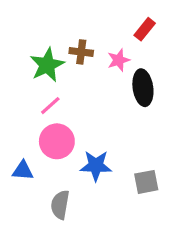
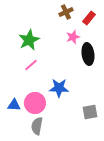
brown cross: (81, 52) -> (66, 12), moved, turned -32
pink circle: (57, 141) -> (35, 103), moved
blue star: (96, 166) -> (59, 88), moved

